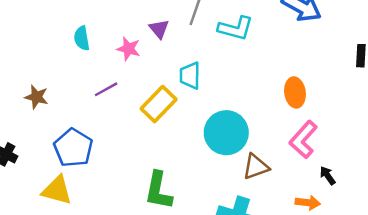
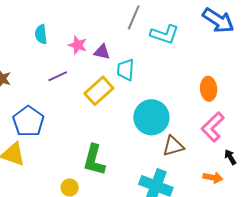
purple triangle: (159, 29) -> (102, 52), moved, turned -42

